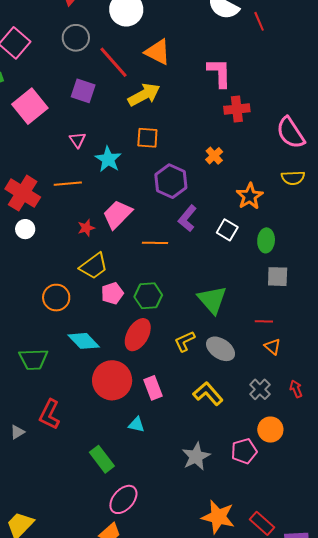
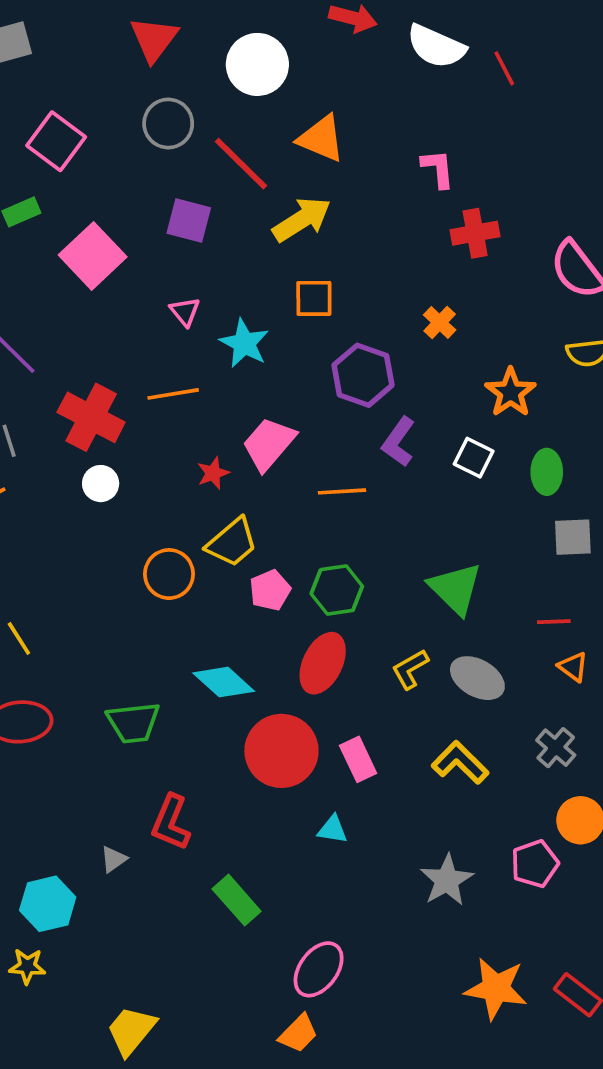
pink L-shape: (219, 73) -> (438, 169), size x0.7
orange circle: (56, 298) -> (169, 574), moved
green rectangle: (102, 459) -> (237, 900), moved

